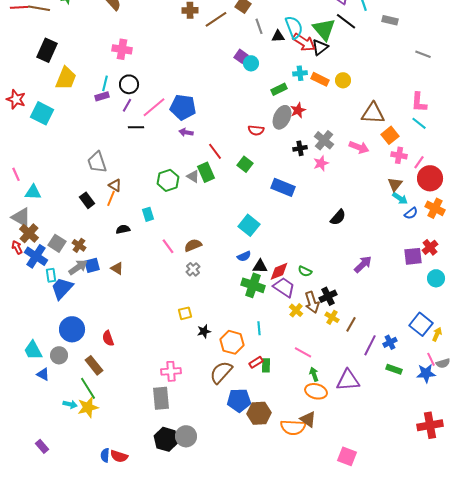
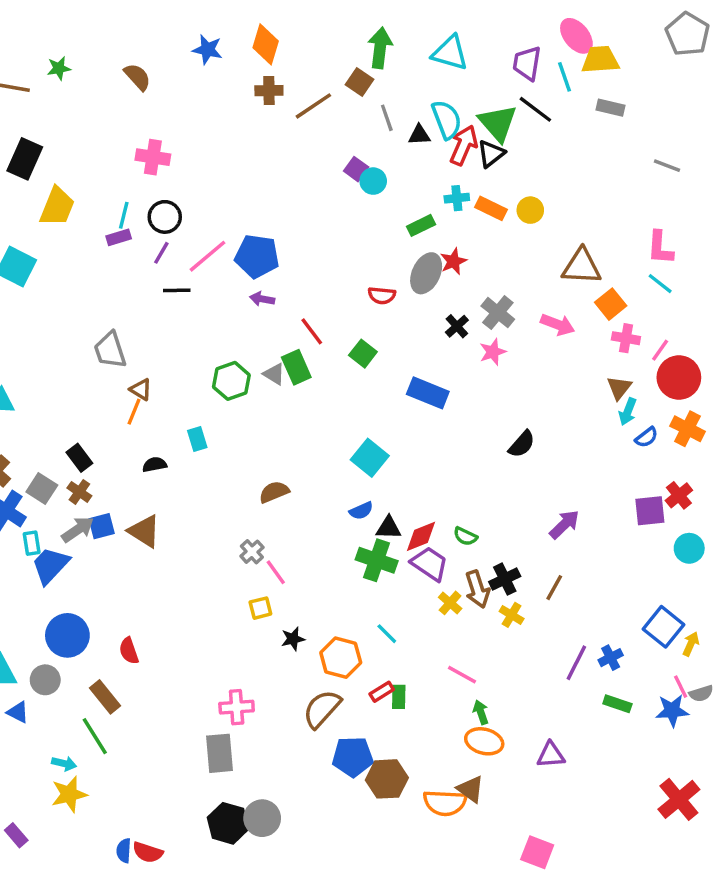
red arrow: (304, 42) -> (464, 145), turned -100
black cross: (300, 148) -> (457, 326), turned -32
cyan arrow: (400, 198) -> (628, 412), turned 77
black rectangle: (87, 200) -> (79, 458), moved
pink line: (168, 246) -> (276, 572), moved
brown triangle: (117, 268) -> (144, 531), size x1.5
gray cross: (193, 269) -> (252, 552), moved
brown line: (351, 324) -> (554, 588), moved
cyan line: (259, 328) -> (387, 634), turned -40
purple triangle: (348, 380) -> (551, 755), moved, size x0.7
yellow star: (88, 407) -> (69, 794), moved
red cross: (430, 425) -> (679, 799), turned -30

